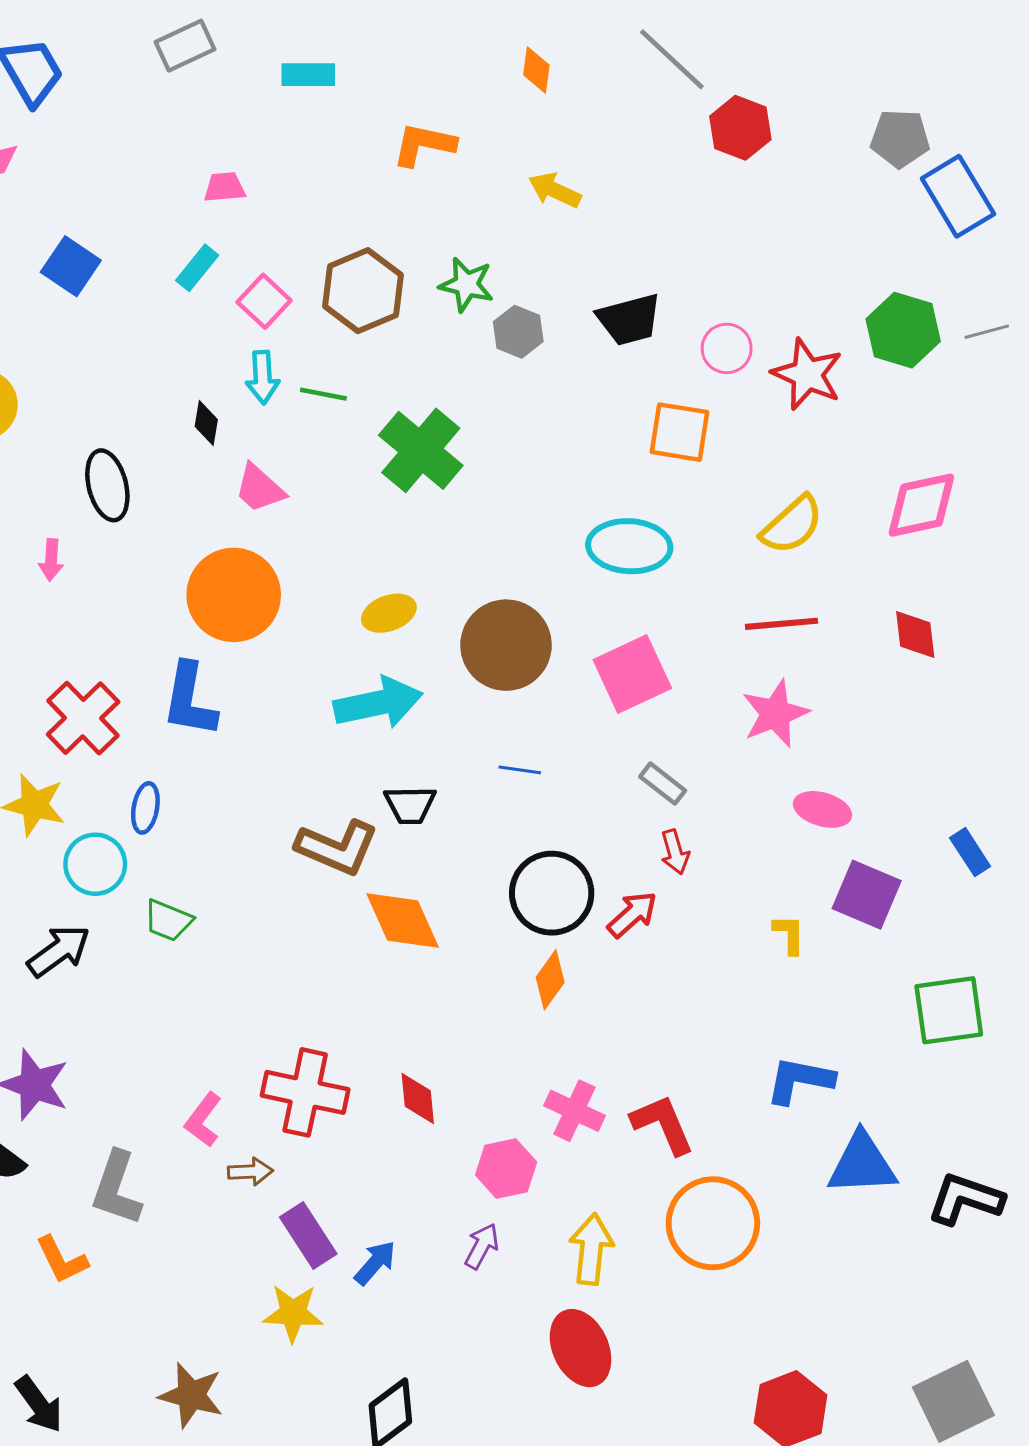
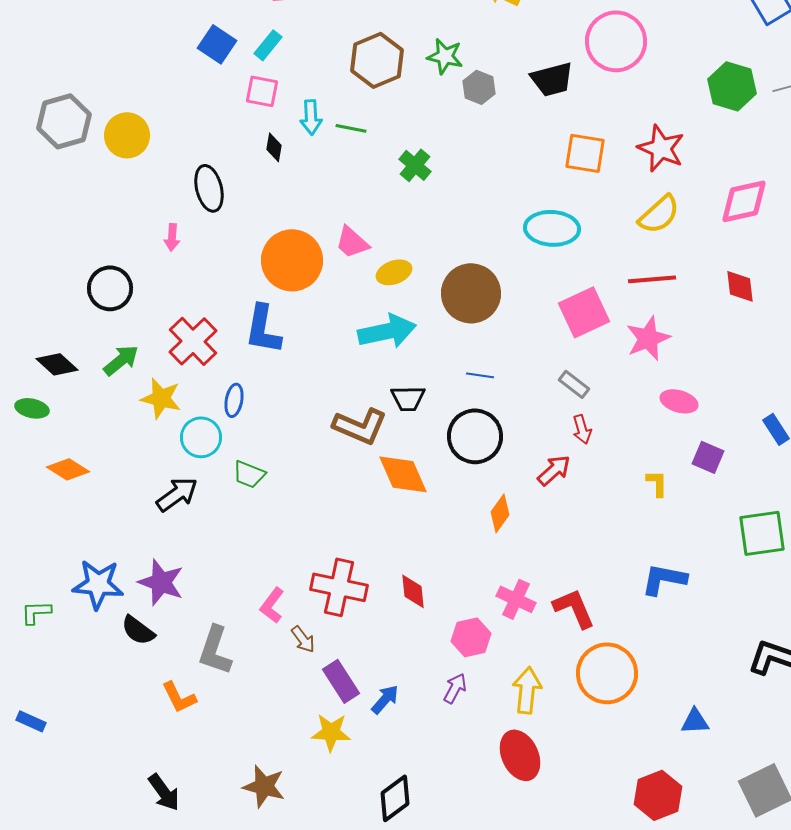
blue square: (71, 266) -> (217, 44), moved
pink square: (264, 301) -> (262, 91), moved, turned -32
pink circle: (727, 348) -> (616, 41), moved, size x1.8
red star: (807, 374) -> (661, 148), moved
green cross: (421, 450) -> (415, 165), size x0.6
pink trapezoid: (260, 488) -> (352, 242), moved
pink square: (632, 674) -> (584, 312), moved
black circle: (552, 893) -> (475, 436), moved
purple square: (867, 895) -> (708, 457), size x0.7
blue triangle: (862, 1164) -> (695, 721), moved, size x0.6
brown arrow: (250, 1172) -> (303, 639), turned 56

